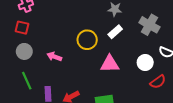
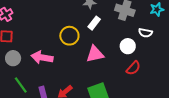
pink arrow: (54, 57) -> (42, 57), size x1.5
red semicircle: (158, 82) -> (133, 68), moved

